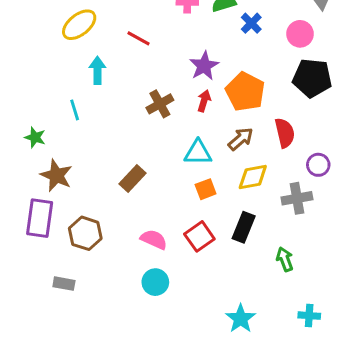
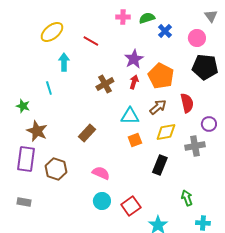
red square: (199, 236) -> (131, 206), moved
green arrow: (285, 259) -> (187, 198), moved
gray rectangle: (64, 284) -> (24, 202), moved

